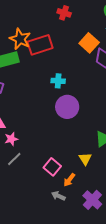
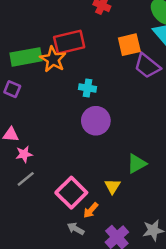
orange star: (20, 39) -> (53, 59), moved
orange square: (89, 43) -> (129, 45), turned 30
pink square: (52, 167) -> (71, 193), size x1.4

